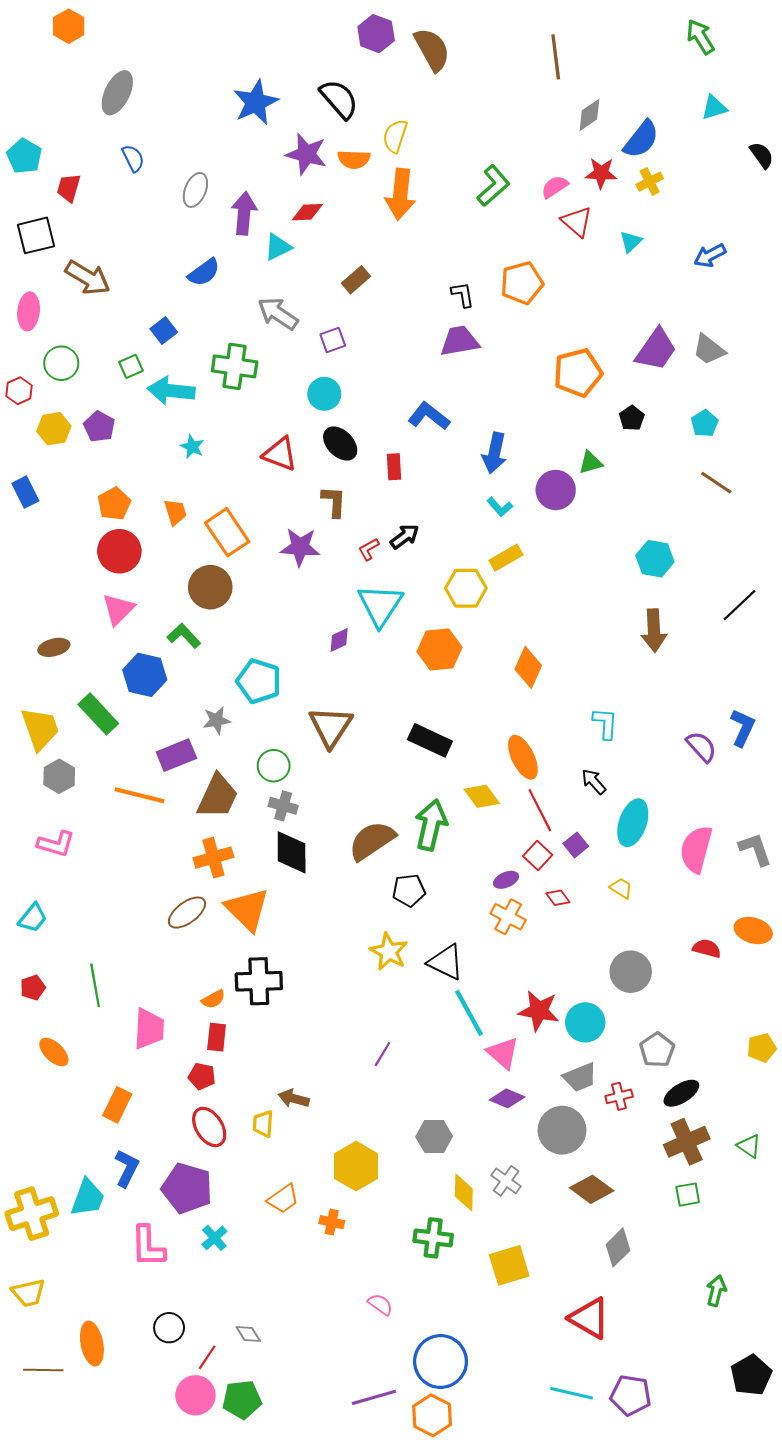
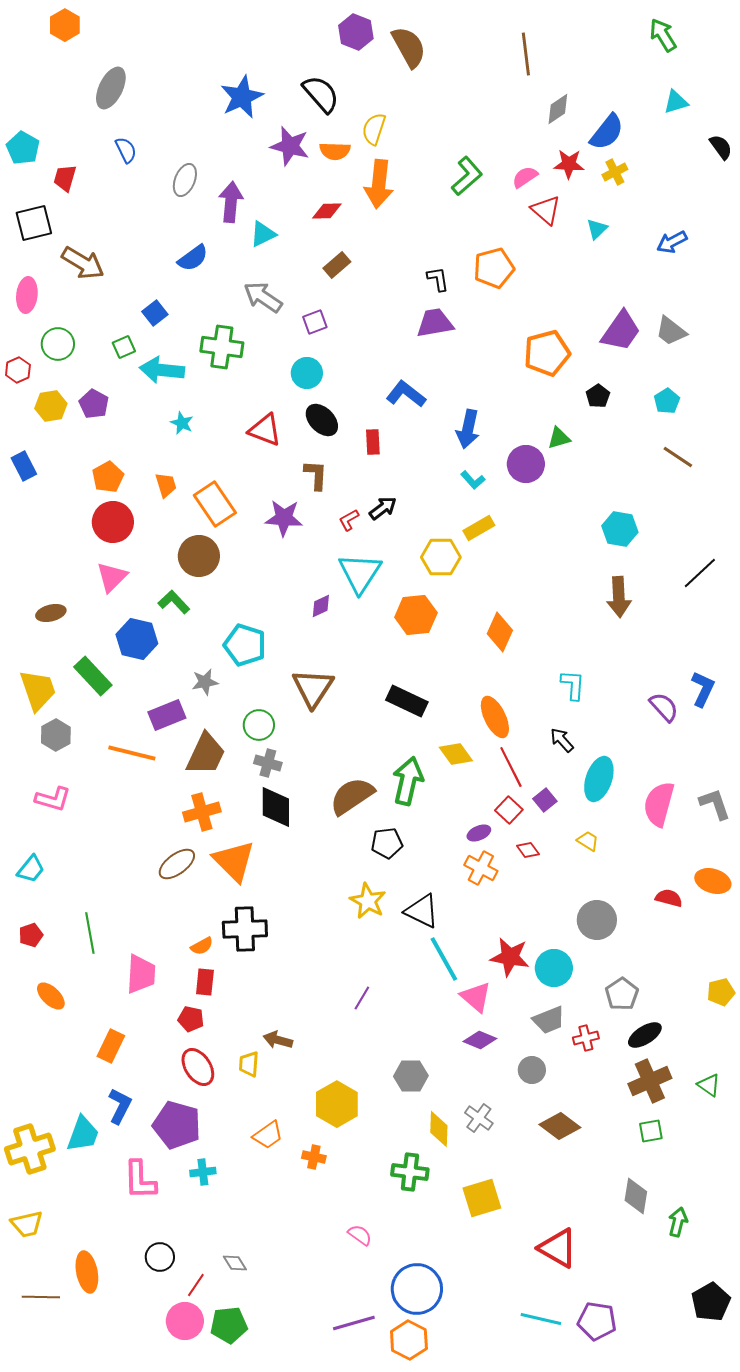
red diamond: (307, 212) -> (327, 211), moved
gray circle: (562, 1130) -> (532, 1070), size x0.6
cyan cross: (214, 1238) -> (203, 1172), turned 35
gray diamond: (618, 1247) -> (636, 1196), moved, turned -36

